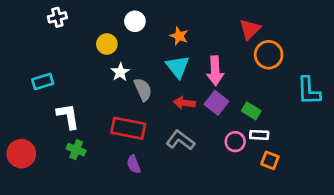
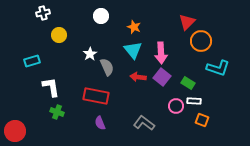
yellow circle: (107, 44) -> (59, 35), moved
cyan L-shape: (309, 91) -> (218, 68), moved, turned -70
gray L-shape: (180, 140) -> (144, 123), moved
red circle: (21, 154) -> (15, 131), moved

